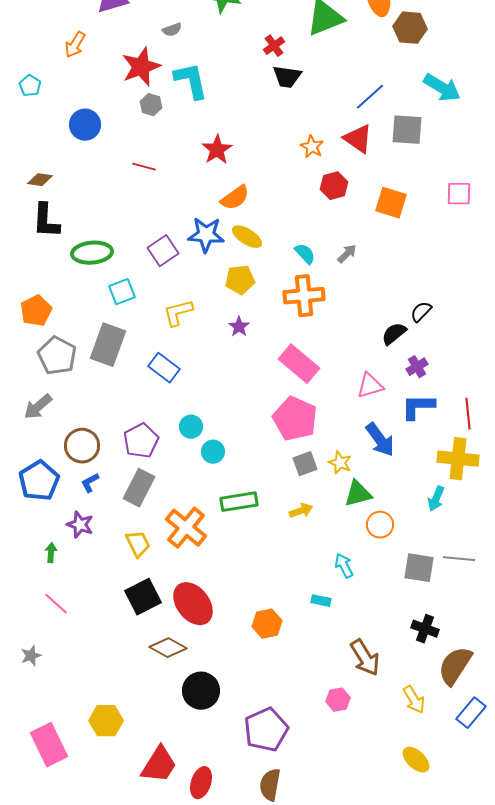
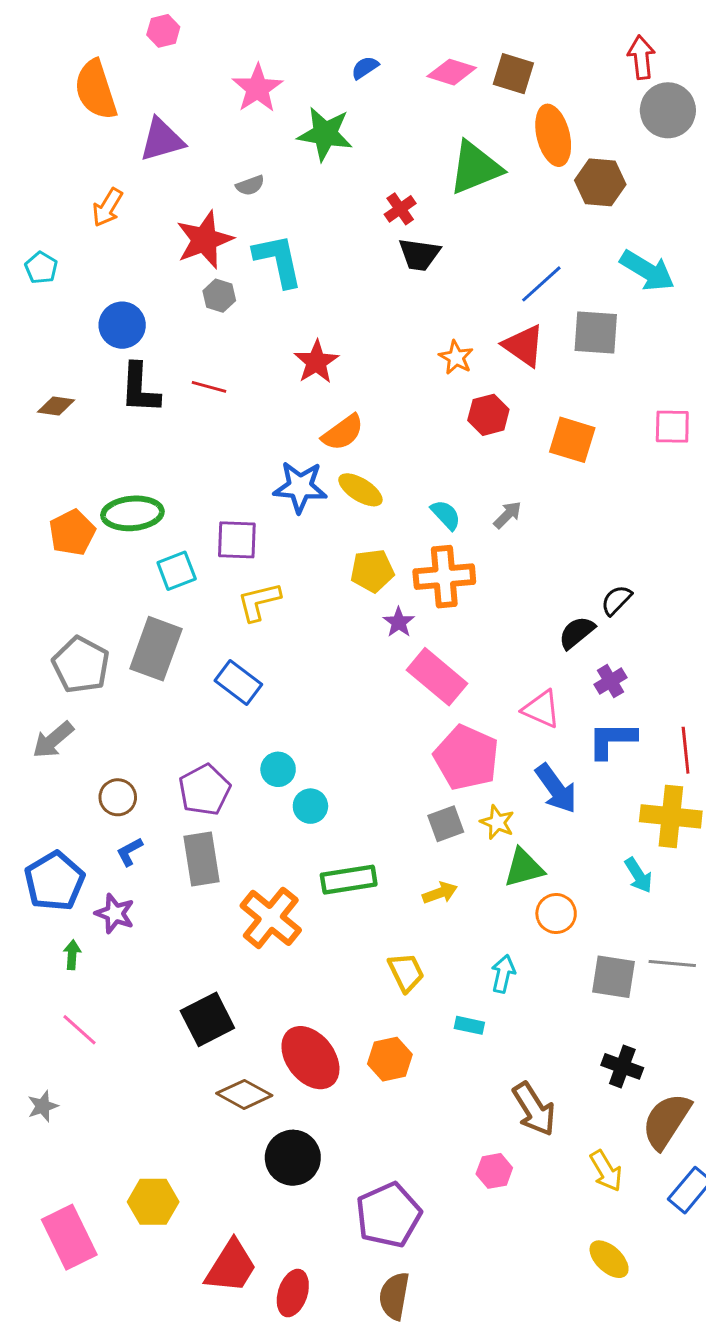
black L-shape: (46, 221) -> (140, 388), moved
purple square: (163, 251) -> (237, 540), moved, turned 36
yellow pentagon: (240, 280) -> (372, 571), moved
orange pentagon: (36, 311) -> (72, 533), moved
purple star: (239, 327) -> (399, 622), moved
pink triangle: (370, 386) -> (541, 709), turned 40
pink pentagon: (295, 419) -> (466, 758), moved
brown circle: (82, 446) -> (118, 797), size x0.7
blue pentagon: (39, 481) -> (54, 881), moved
gray rectangle: (139, 488) -> (202, 859), turned -36
cyan arrow: (436, 499) -> (638, 875), turned -55
yellow trapezoid: (138, 544) -> (406, 972), moved
cyan arrow: (344, 566) -> (503, 974), turned 40
red ellipse: (193, 604) -> (310, 1058), moved

